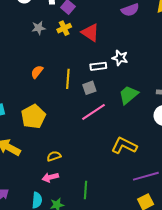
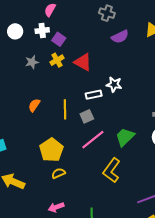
green trapezoid: (129, 95) -> (125, 137), moved
yellow pentagon: (33, 117) -> (51, 150), moved
yellow L-shape: (124, 146) -> (112, 170), moved, turned -75
yellow semicircle: (54, 156) -> (58, 173), moved

